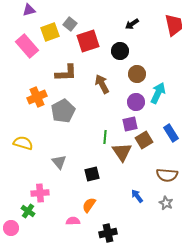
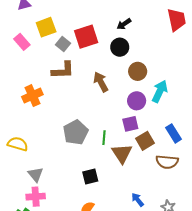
gray square: (70, 24) -> (63, 44), moved
black arrow: (132, 24) -> (124, 24), moved
pink rectangle: (27, 46) -> (22, 42), size x0.7
gray pentagon: (63, 111) -> (76, 132), moved
gray triangle: (59, 162) -> (36, 174), moved
brown semicircle: (167, 175) -> (167, 162), moved

